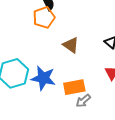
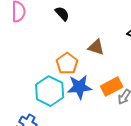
orange pentagon: (44, 17) -> (67, 63), moved

